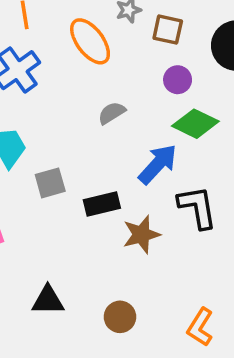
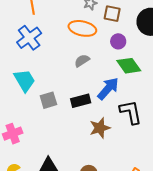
orange ellipse: (90, 41) -> (82, 28), moved, turned -40
green diamond: (195, 124) -> (129, 66), turned 30
black rectangle: (102, 204) -> (81, 101), moved

